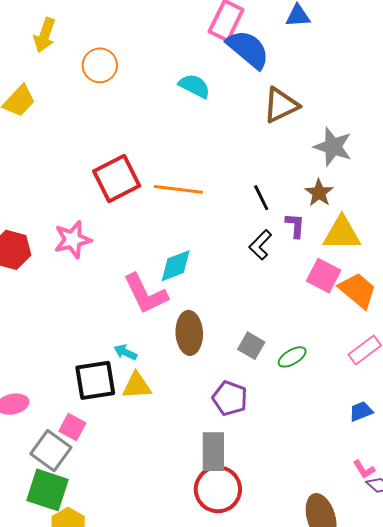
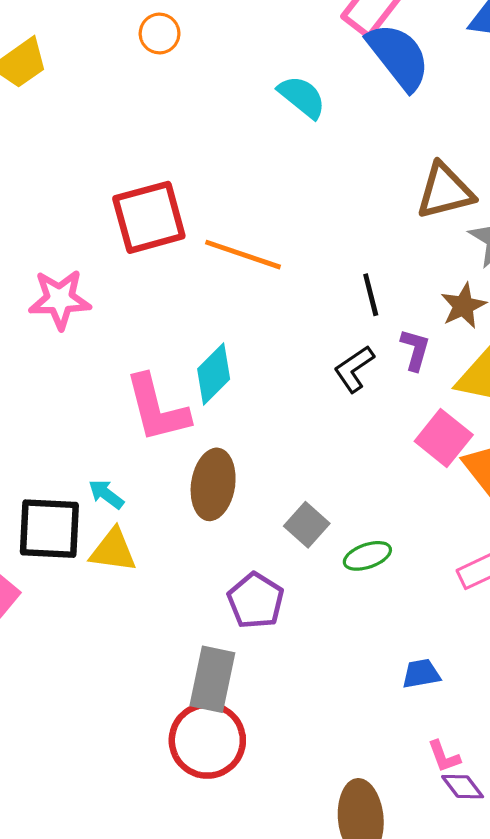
orange circle: (100, 65) -> (160, 34), size x0.7
brown triangle: (281, 105) -> (445, 191), moved
cyan diamond: (176, 266) -> (214, 374), turned -36
blue trapezoid: (361, 411) -> (421, 674), moved

